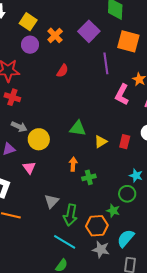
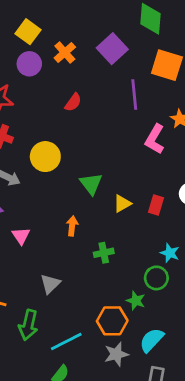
green triangle: (78, 128) -> (91, 184), turned 42
yellow circle: (39, 139) -> (45, 157), moved
orange arrow: (73, 164) -> (72, 226), moved
green arrow: (70, 215) -> (28, 325), moved
cyan line: (65, 242) -> (66, 341), turned -60
gray star: (101, 249) -> (116, 354), turned -30

